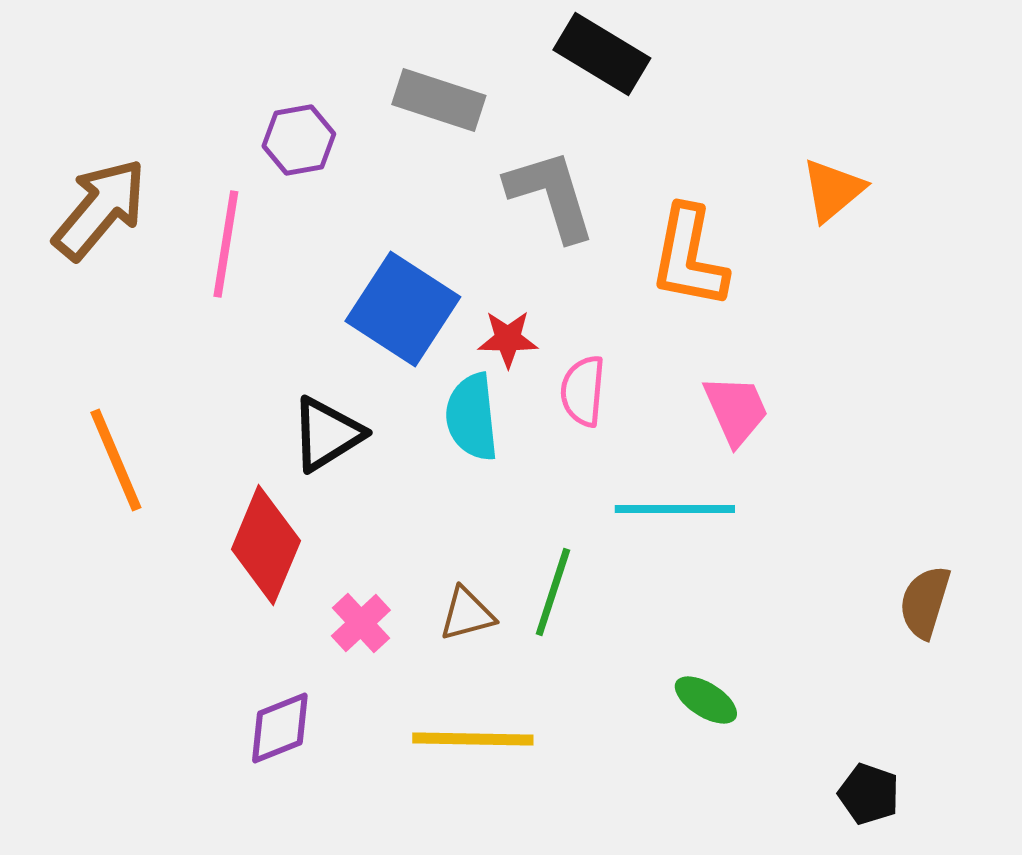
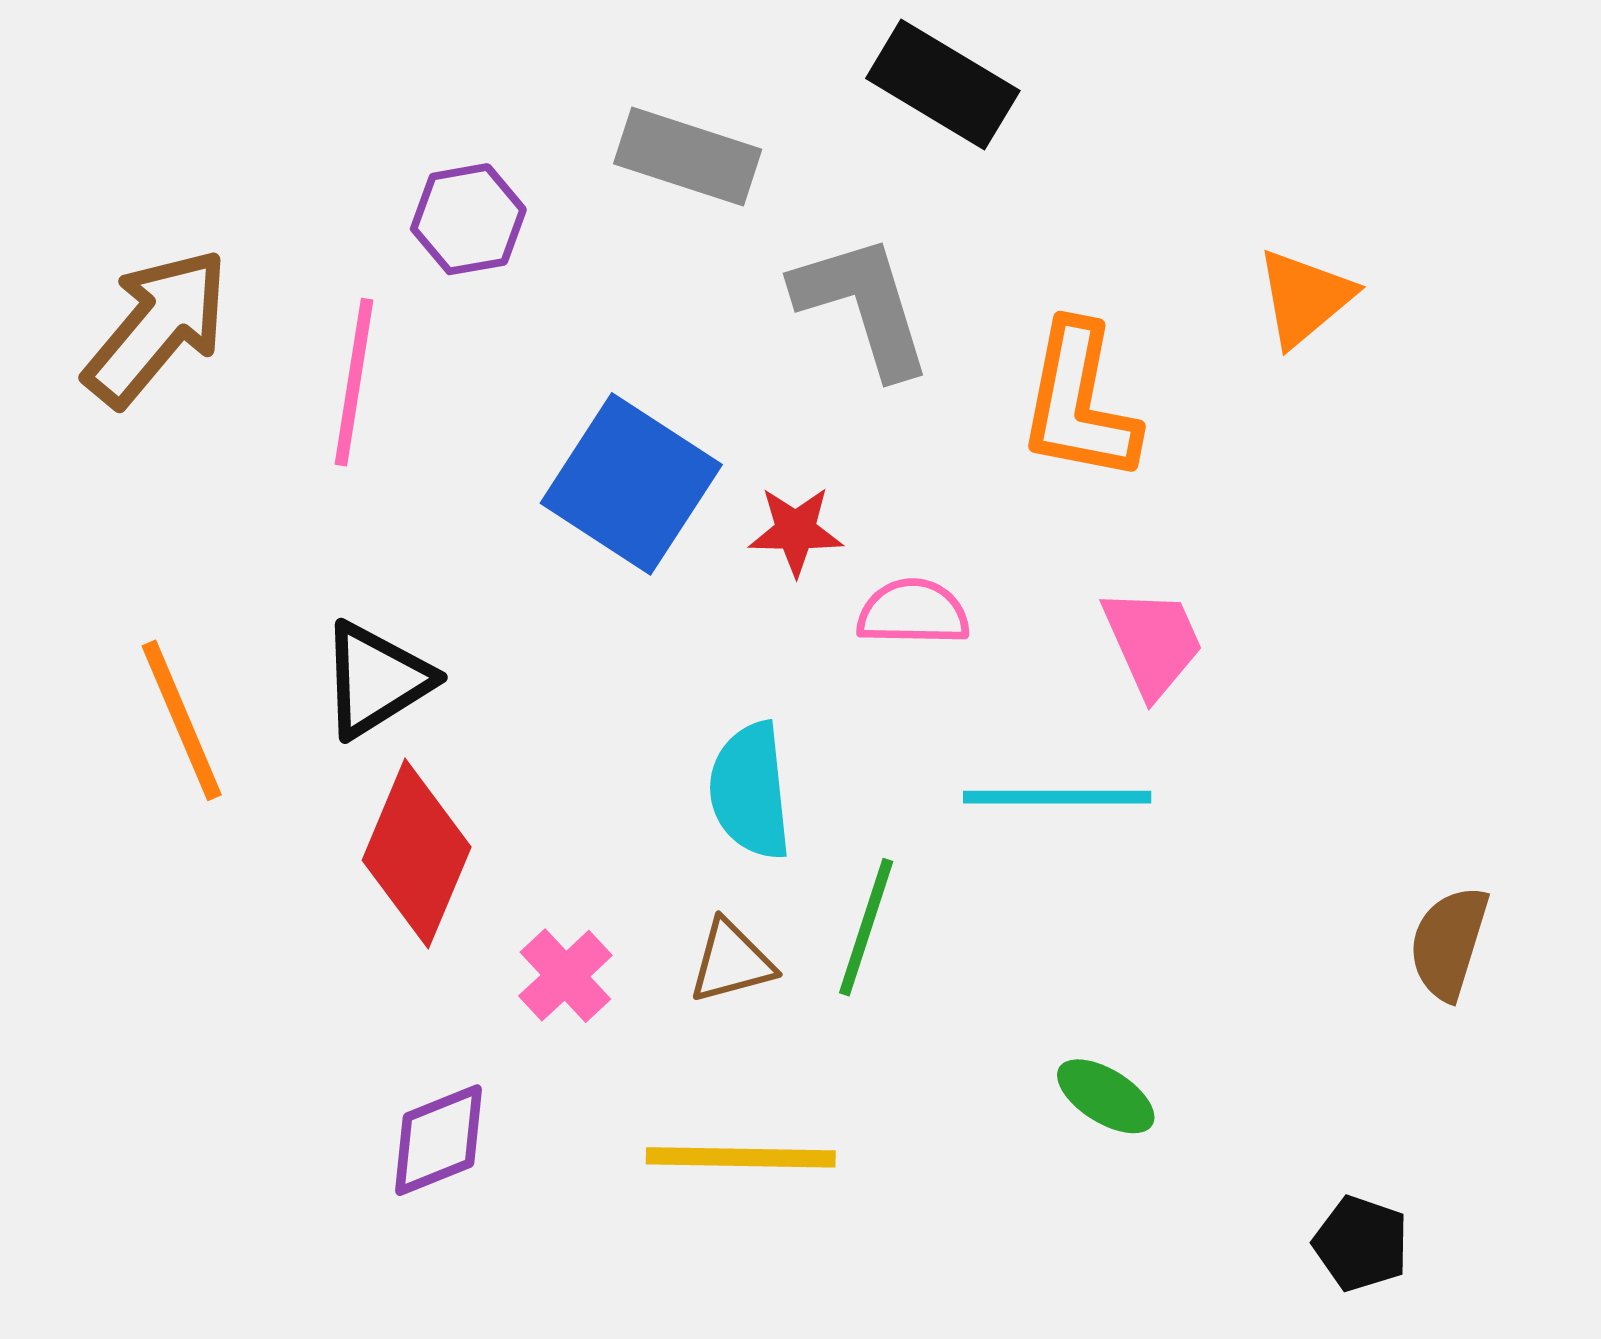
pink semicircle: (583, 391) -> (913, 612), turned 86
cyan semicircle: (472, 417) -> (750, 791), moved
black triangle: (327, 434) -> (376, 680), moved

